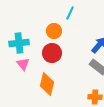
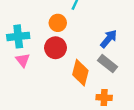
orange diamond: (47, 84) -> (80, 73), moved

